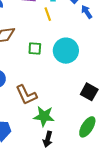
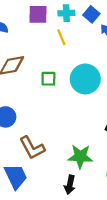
brown L-shape: (26, 95) -> (32, 148), moved
green star: (44, 116) -> (80, 156), moved

